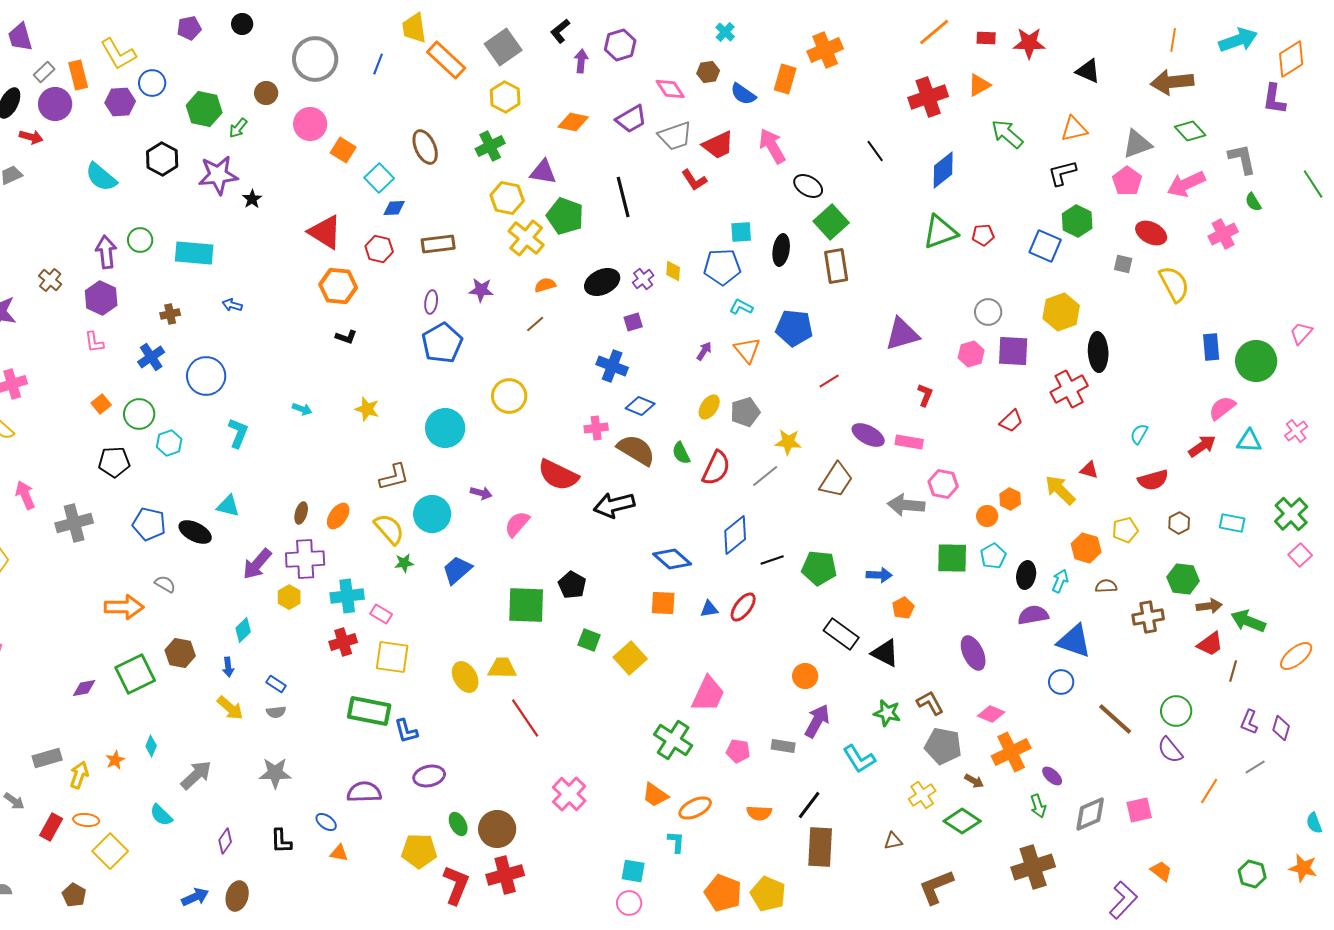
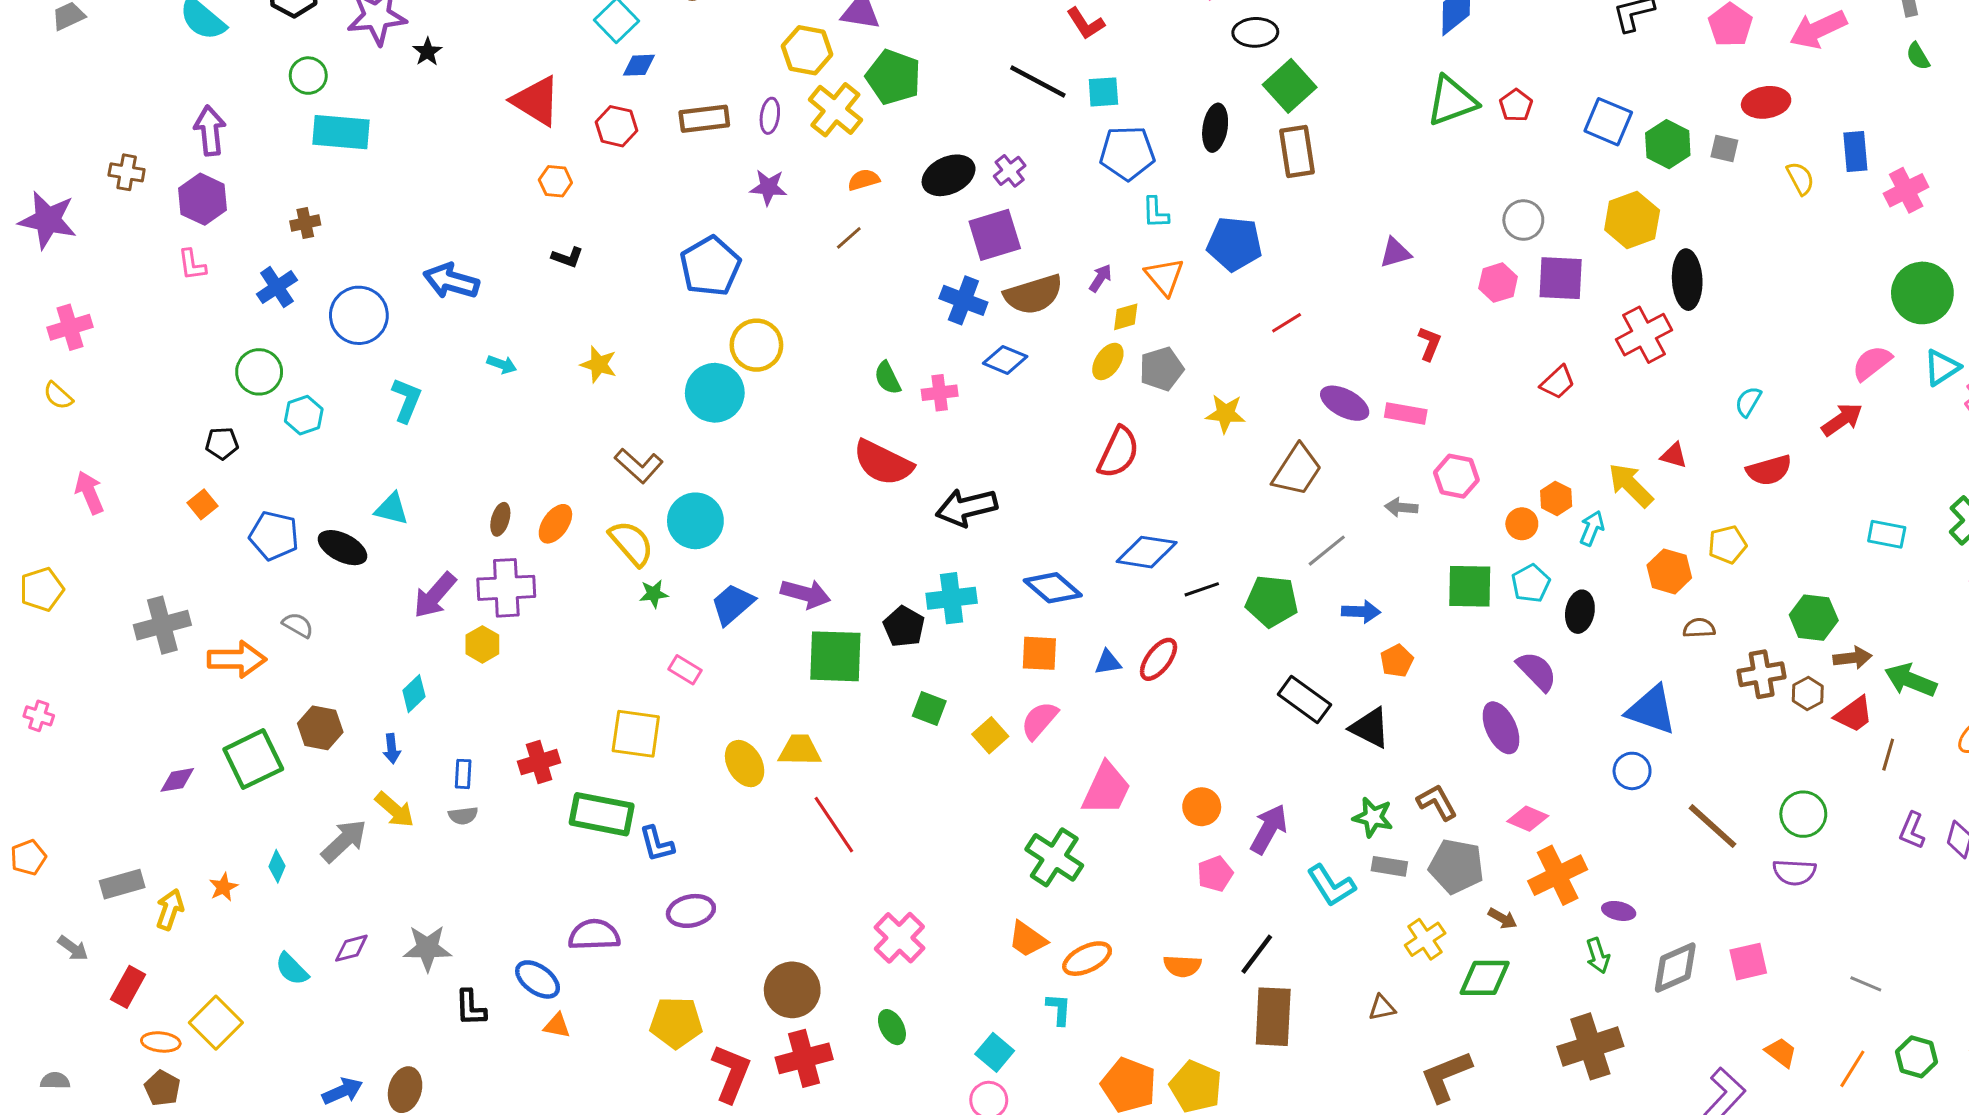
black ellipse: (808, 186) -> (1255, 32), turned -32
black line: (623, 197) -> (1038, 82), moved, turned -48
green hexagon: (1077, 221) -> (1668, 144), moved
cyan square: (741, 232) -> (1103, 92), moved
red ellipse: (1151, 233) -> (1766, 102), turned -36
pink cross: (1223, 234) -> (1906, 190), moved
red pentagon: (983, 235) -> (1516, 105), turned -30
green circle: (140, 240) -> (308, 76), moved
yellow diamond: (673, 271) -> (1126, 317), moved, turned 70
brown cross: (50, 280) -> (127, 172), turned -30
yellow semicircle: (1174, 284) -> (1800, 178), size x0.6
orange hexagon: (338, 286) -> (555, 181), size x0.6
purple ellipse: (431, 302) -> (770, 116), moved
blue arrow: (232, 305) -> (451, 281), moved, size x1.8
cyan L-shape: (741, 307) -> (1156, 213), turned -120
purple square: (633, 322) -> (995, 235), size x1.8
purple triangle: (902, 334) -> (1395, 253), size x0.6
blue rectangle: (1211, 347) -> (1855, 152), moved
yellow circle: (509, 396) -> (756, 345), moved
orange square: (101, 404) -> (203, 504), moved
cyan triangle: (1249, 441) -> (1942, 367), moved, turned -36
brown semicircle: (636, 450) -> (1033, 294), moved, turned 132
green semicircle: (681, 453) -> (888, 378), moved
black pentagon: (114, 462) -> (222, 443), size x0.7
gray line: (765, 476) -> (1327, 551), moved
brown L-shape: (394, 477) -> (639, 466), turned 56
purple arrow: (481, 493) -> (806, 594), moved, size x1.5
gray arrow: (906, 505) -> (1401, 507), size x0.6
gray cross: (74, 523) -> (162, 625), moved
brown hexagon: (1179, 523) -> (1808, 694), moved
pink semicircle: (517, 524) -> (1039, 720), moved
blue diamond: (735, 535) -> (1147, 552), turned 48
cyan arrow: (1060, 581) -> (1592, 528), moved
cyan cross: (347, 596) -> (952, 598), moved
pink rectangle: (381, 614) -> (685, 670), moved
purple semicircle: (1033, 615) -> (1537, 671), moved, turned 56
red cross: (343, 642) -> (539, 762), moved
yellow square: (630, 658) -> (990, 735), size x0.7
orange circle: (805, 676) -> (1202, 807), moved
blue rectangle: (276, 684) -> (463, 774), turned 60
gray rectangle: (783, 746) -> (1389, 866), moved
purple semicircle: (1170, 750) -> (1794, 872), turned -48
pink pentagon: (738, 751) -> (1215, 874), moved, turned -30
gray line: (1255, 767) -> (1866, 984), moved, turned 55
gray star: (275, 773) -> (427, 948), moved
gray arrow: (196, 775) -> (344, 841), moved
purple ellipse: (1052, 776) -> (1619, 911), turned -30
orange line: (1209, 791) -> (1852, 1069), moved
orange ellipse: (86, 820) -> (161, 1042), moved
green diamond: (962, 821) -> (1485, 978), turned -33
blue ellipse: (326, 822) -> (538, 979), size x1.4
green ellipse: (458, 824) -> (892, 1027), moved
purple diamond: (225, 841) -> (351, 948), moved, turned 40
cyan square: (633, 871) -> (995, 1052), turned 30

